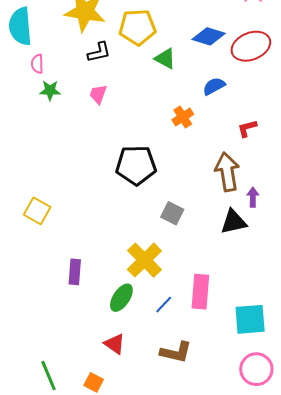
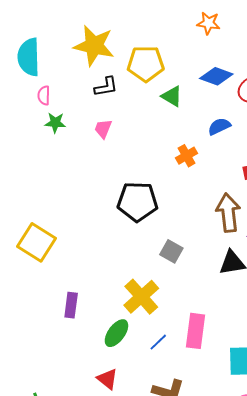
yellow square: (37, 211) -> (37, 242), size x1.4

